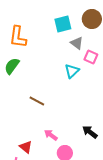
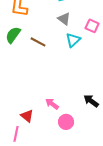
gray triangle: (77, 43) -> (64, 19), moved
brown line: (37, 101) -> (38, 42), moved

